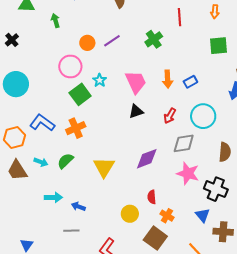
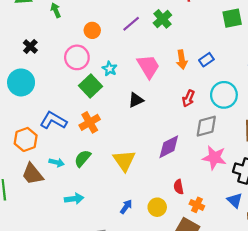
black cross: (12, 40) -> (30, 47), moved
purple line: (112, 41) -> (131, 24), moved
black triangle: (136, 111) -> (136, 100), moved
blue arrow: (78, 207) -> (126, 207), moved, turned 112

